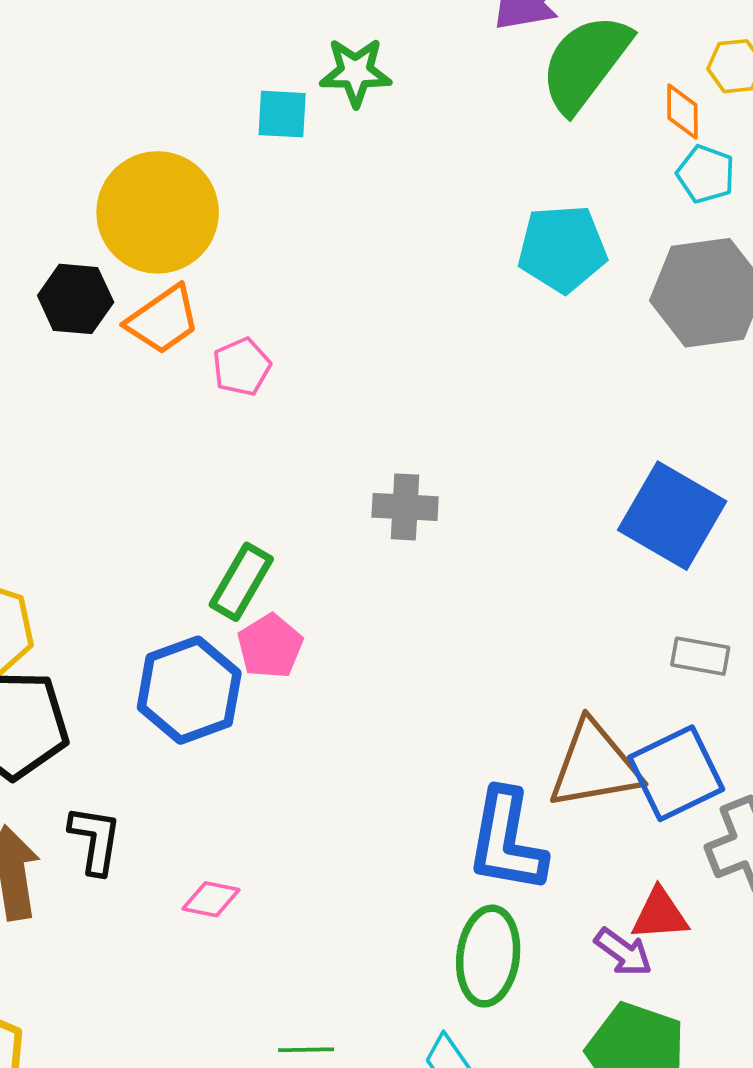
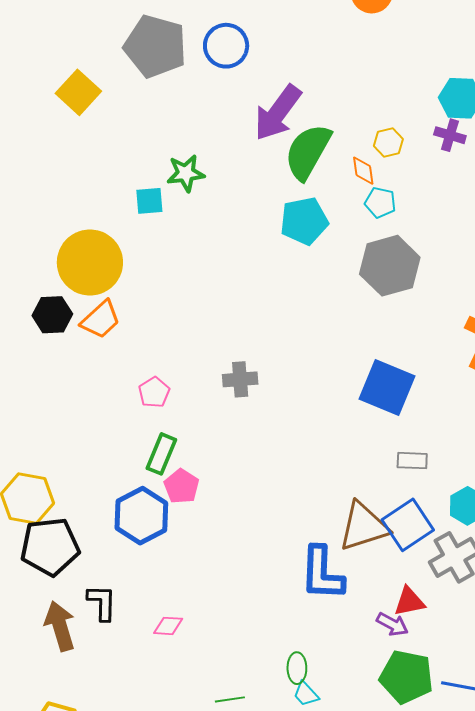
cyan pentagon: (562, 249) -> (304, 221), moved
pink pentagon: (242, 367) -> (154, 392), moved
gray cross: (405, 507) -> (240, 379), moved
green ellipse: (488, 956) -> (297, 668), moved, size x0.6

